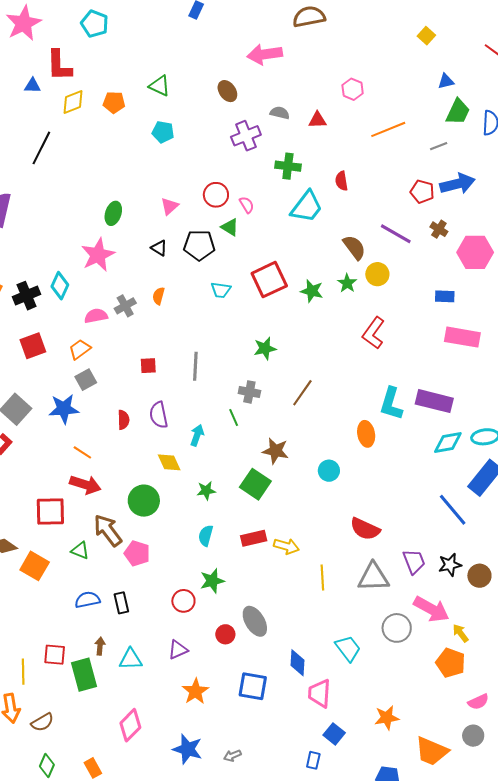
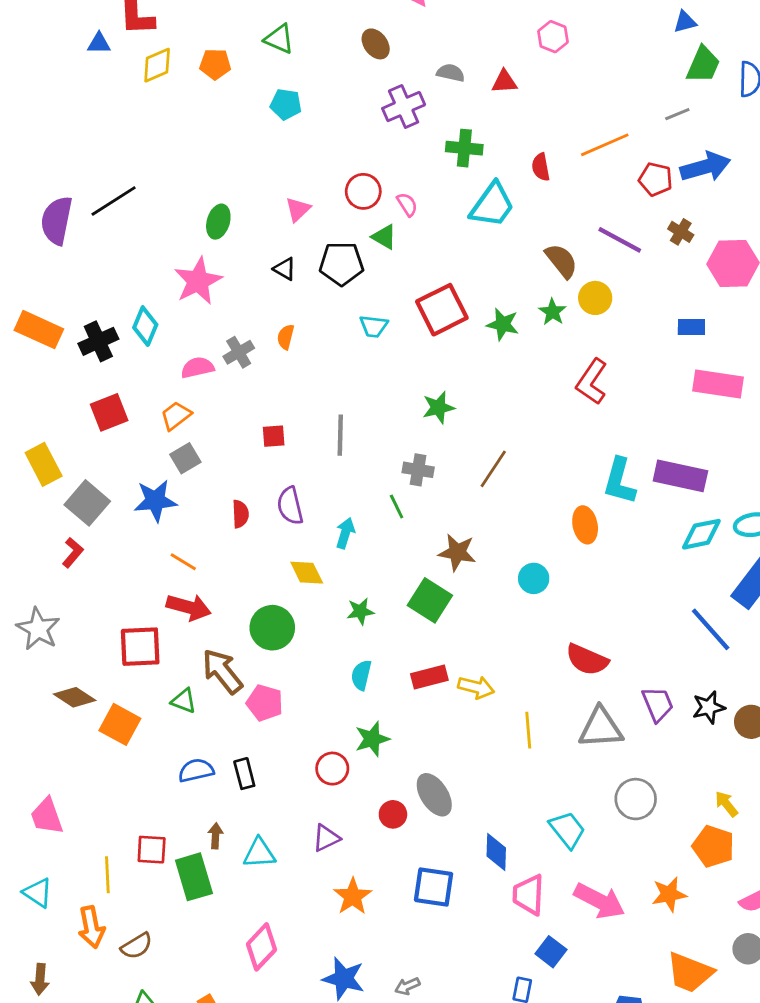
orange line: (388, 129) -> (605, 145), moved
black line: (41, 148) -> (114, 201), moved, turned 32
pink arrow: (431, 609) -> (599, 901), moved
orange star: (387, 718) -> (669, 894), moved

